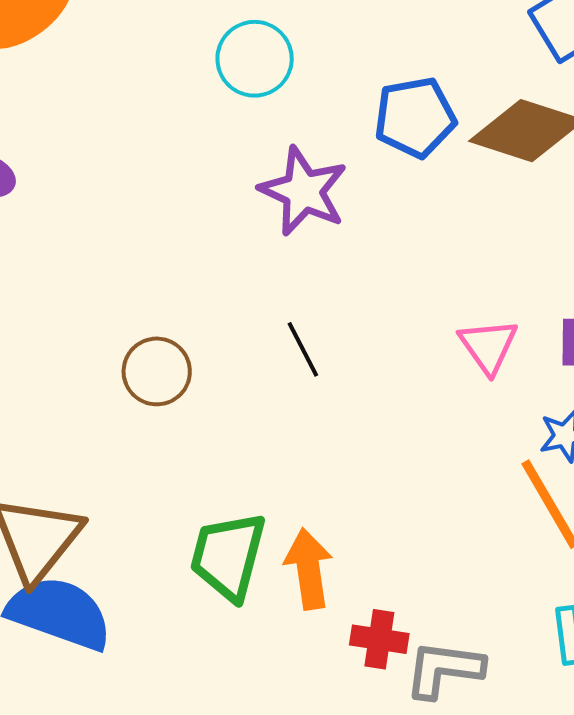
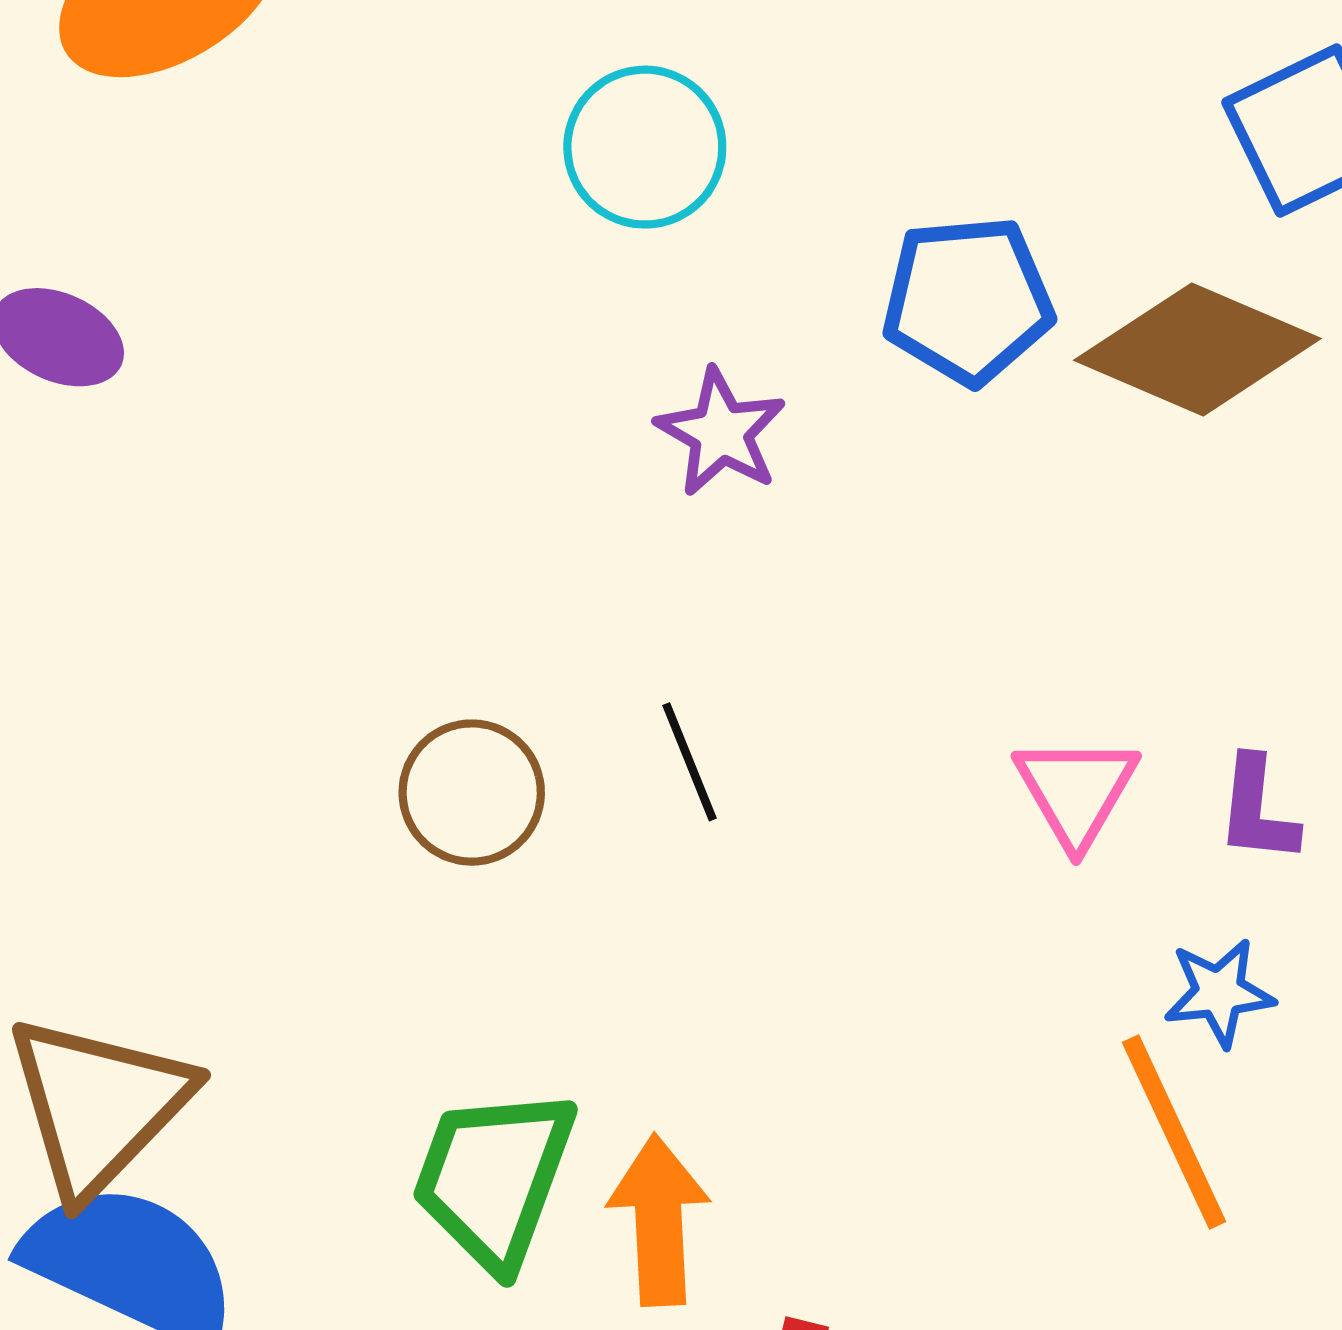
purple star: (303, 191) -> (721, 432), size x0.7
brown circle: (157, 371) -> (472, 793), moved

